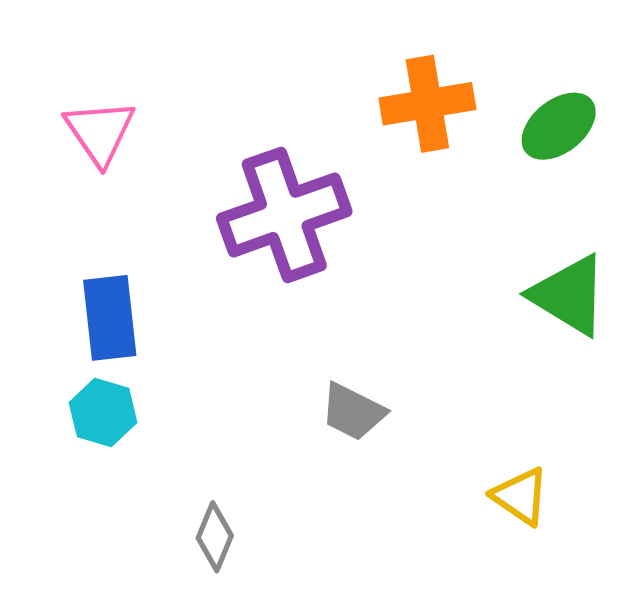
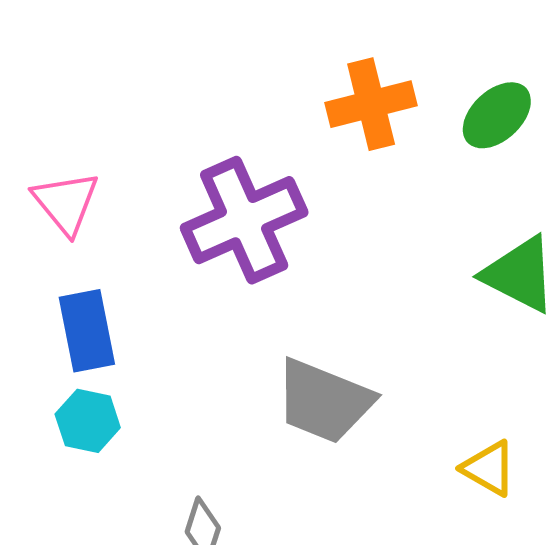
pink triangle: (100, 132) -> (66, 203), moved
gray trapezoid: (353, 412) -> (324, 401), size x1.6

